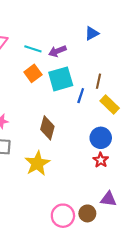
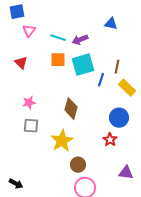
blue triangle: (92, 33) -> (111, 24), turned 40
orange square: (33, 73) -> (58, 60), turned 35
red star: (101, 160) -> (110, 140), moved
brown circle: (87, 213) -> (78, 165), moved

